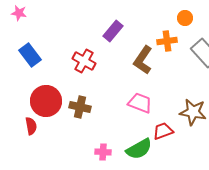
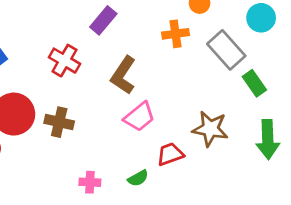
brown L-shape: (143, 60) -> (123, 75), moved
pink trapezoid: (140, 103) -> (139, 117), turned 120
green semicircle: (139, 149) -> (138, 178), size x0.6

